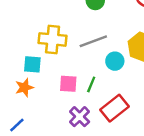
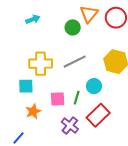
cyan circle: (115, 61) -> (94, 86), moved
orange star: (24, 87) -> (33, 111), moved

